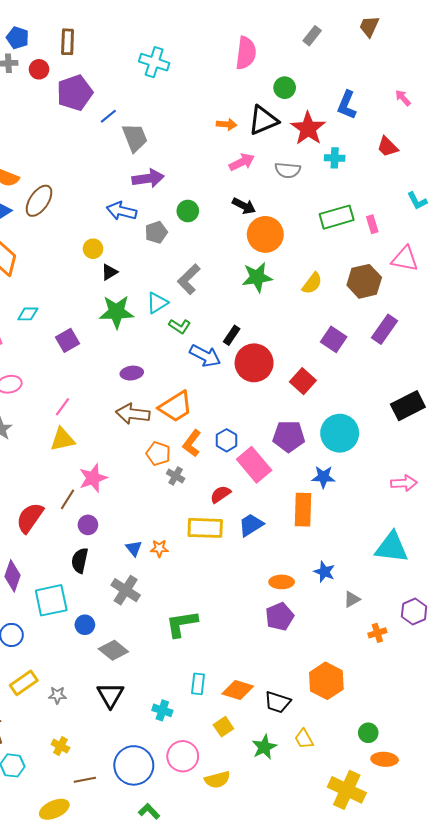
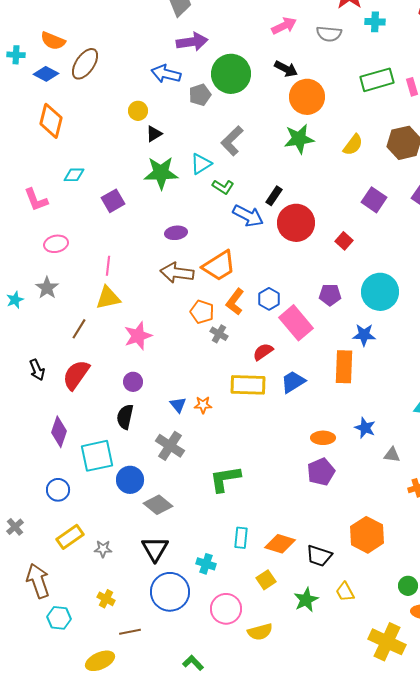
green circle: (188, 211) -> (231, 74), size x1.8
red square: (303, 381) -> (344, 241), size x0.7
pink line: (62, 407) -> (108, 266), turned -30
purple pentagon: (289, 436) -> (330, 295), size x0.7
brown line: (68, 499) -> (79, 329), moved
gray triangle: (352, 599) -> (392, 455), turned 36
blue circle: (85, 625) -> (130, 480), size x1.4
blue circle: (134, 765) -> (170, 592), moved

